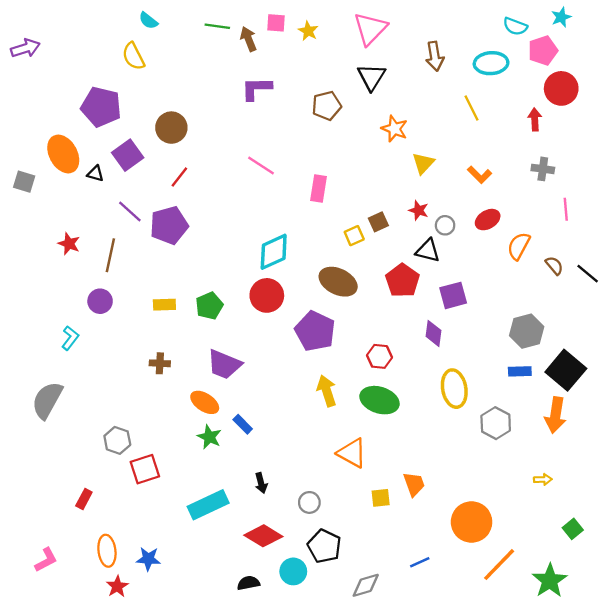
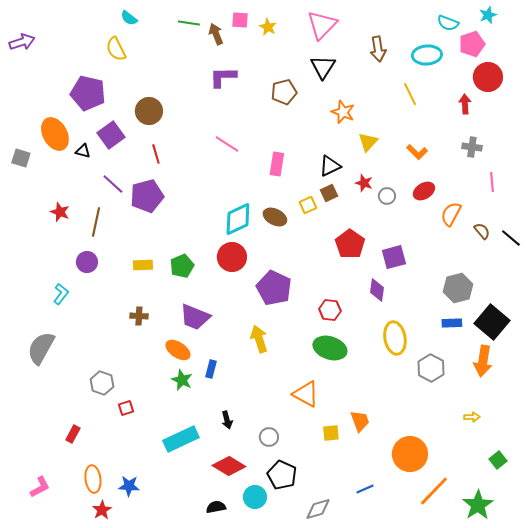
red line: (179, 177) -> (156, 154), turned -54
black triangle: (428, 251) -> (330, 166), moved, turned -40
brown ellipse: (338, 282) -> (275, 217), moved, size x0.7
yellow arrow: (327, 391) -> (259, 339), moved
blue rectangle: (243, 424) -> (211, 369), turned 60
red square: (145, 469) -> (126, 408), size x0.6

